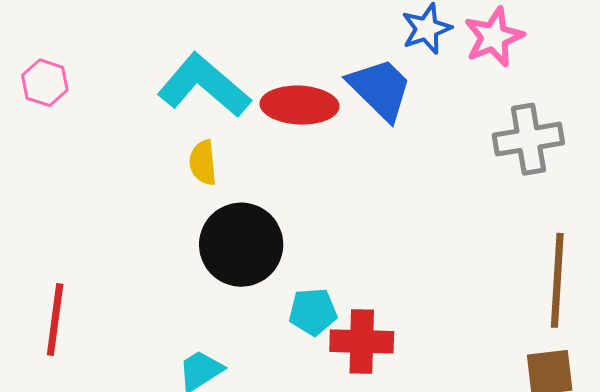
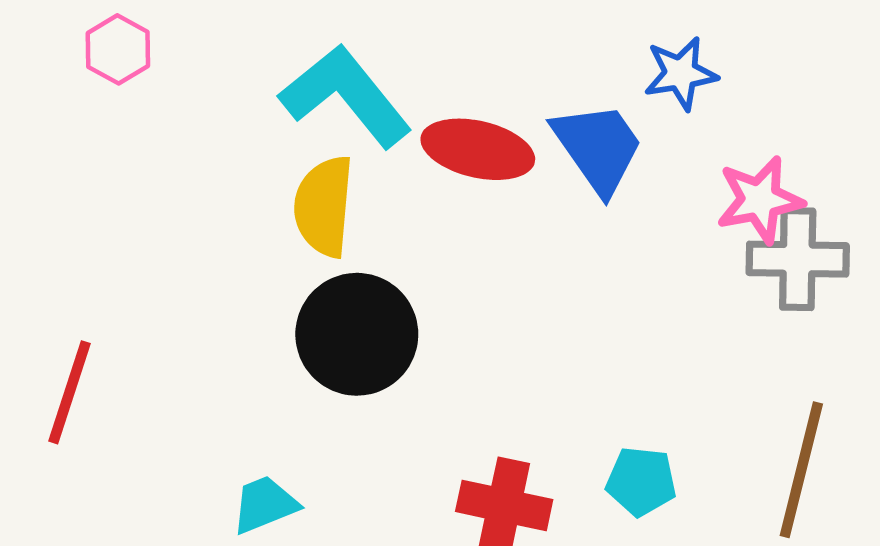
pink star: (494, 37) -> (760, 200), moved
yellow semicircle: (203, 163) -> (324, 206), size x1.5
cyan pentagon: (313, 312) -> (641, 481), moved

